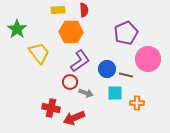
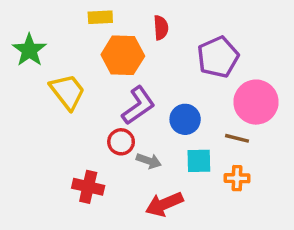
red semicircle: (84, 10) -> (161, 28), moved
brown line: (126, 75) -> (237, 138), moved
red arrow: (74, 118) -> (164, 204), moved

